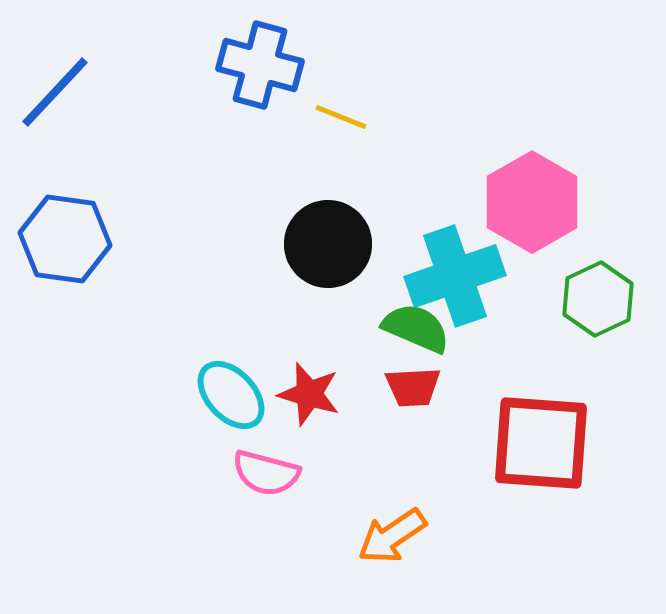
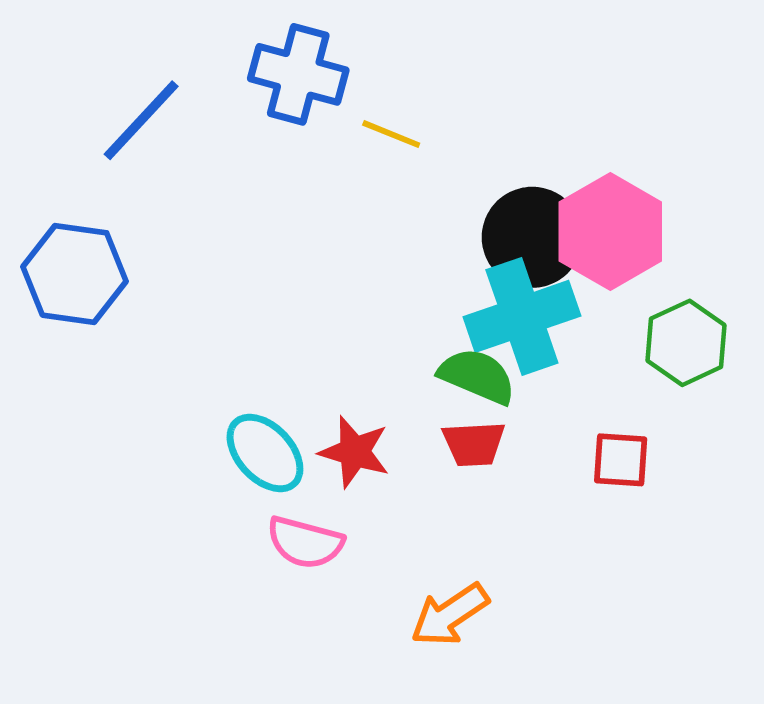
blue line: (55, 92) -> (141, 120), moved
black circle: (328, 244) -> (532, 237), moved
red square: (541, 443) -> (621, 460), moved, size x0.5

